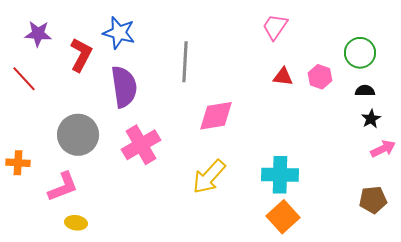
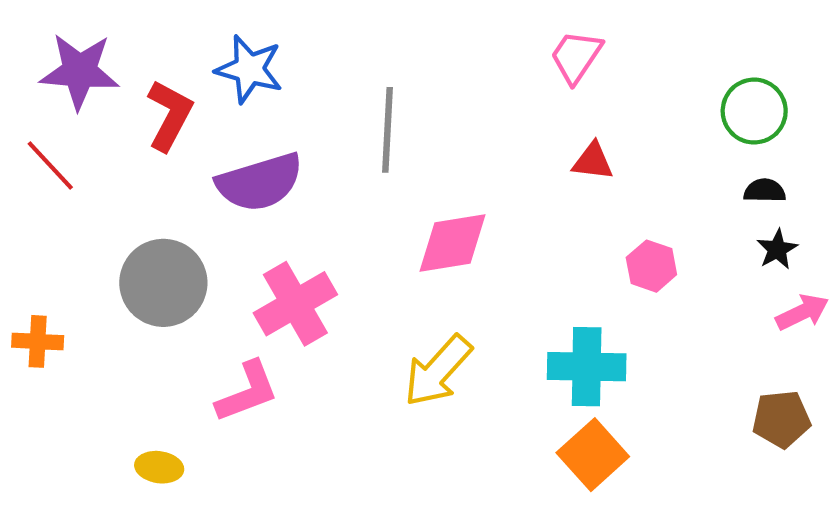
purple star: (38, 34) -> (80, 71), size x1.4
pink hexagon: (320, 77) -> (651, 266), moved
purple semicircle: (124, 87) -> (260, 182), turned 81
pink L-shape: (63, 187) -> (247, 392), moved

